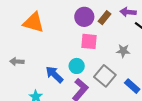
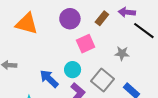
purple circle: (84, 17) -> (70, 19), moved
pink square: (89, 41) -> (86, 44), turned -30

